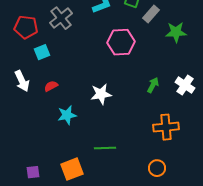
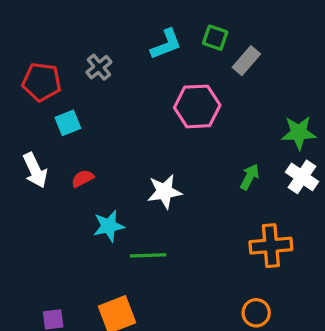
gray cross: (61, 18) -> (99, 67), size x0.7
green star: (176, 32) -> (299, 133), moved
green line: (105, 148) -> (148, 255), moved

